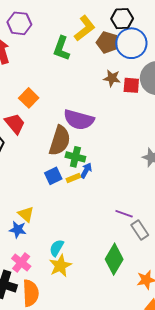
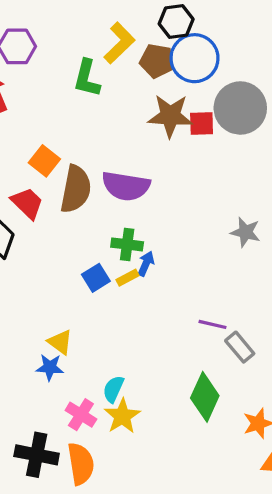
brown star: (112, 78) -> (170, 116), size x1.6
brown semicircle: (60, 141) -> (76, 189), moved
pink cross: (21, 262) -> (81, 415), moved

